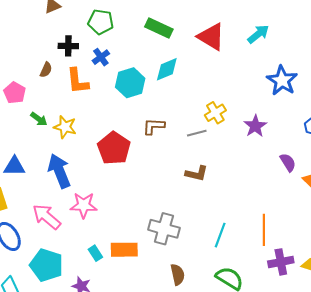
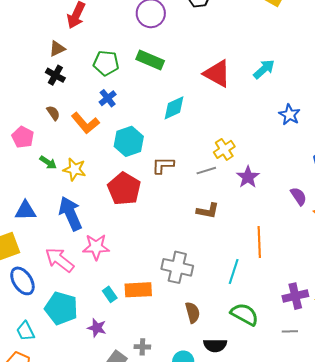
green rectangle: (159, 28) -> (150, 60), moved
black cross: (68, 46) -> (55, 75), moved, turned 30
brown semicircle: (46, 70) -> (53, 113), turned -56
orange L-shape: (78, 81) -> (85, 123), turned -32
blue star: (282, 81) -> (290, 115), size x0.7
cyan hexagon: (130, 83) -> (129, 141), moved
purple star: (255, 126) -> (248, 177), moved
orange line: (264, 230) -> (259, 242), moved

